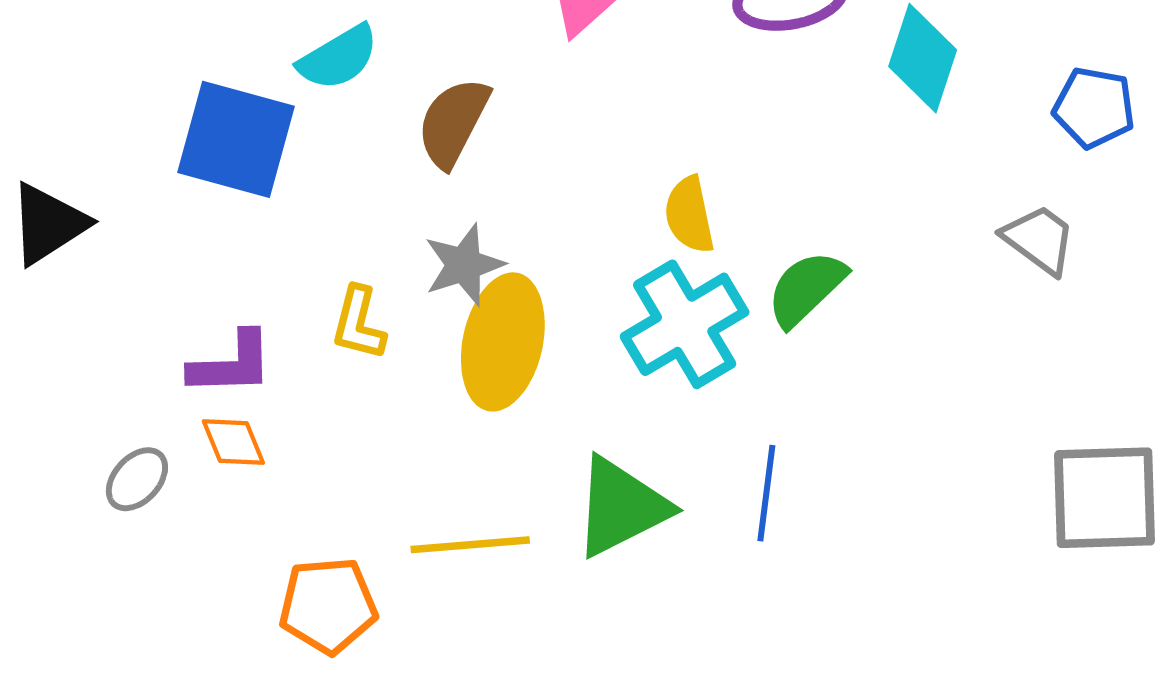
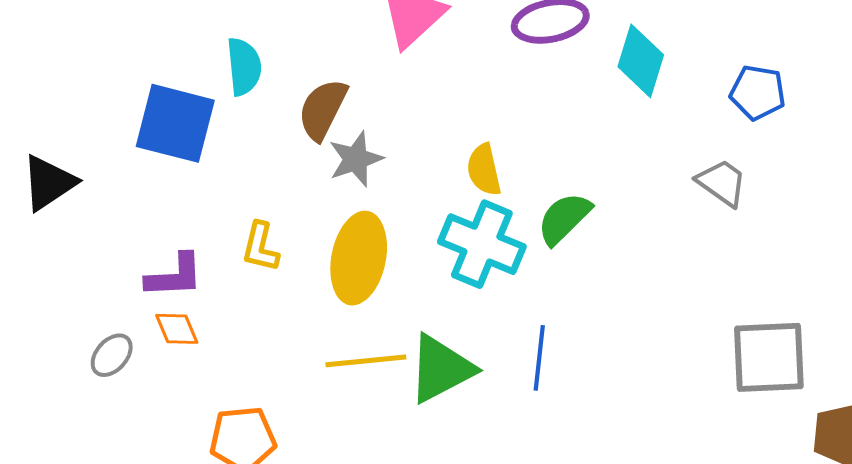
cyan semicircle: (338, 58) -> (244, 67), turned -64
gray star: (464, 265) -> (356, 159), moved
cyan cross: (685, 324) -> (482, 244), turned -36
yellow line: (470, 545) -> (366, 361), moved

